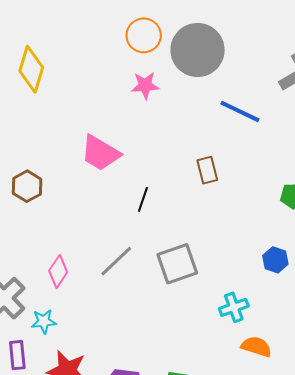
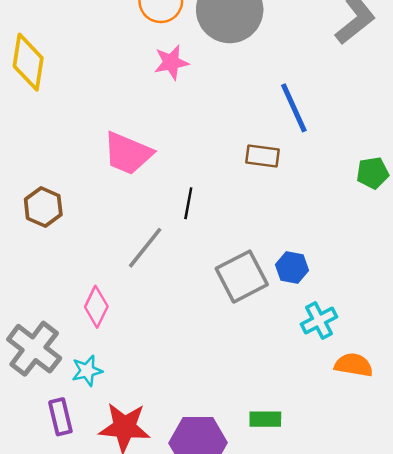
blue line: (240, 111) -> (294, 108), moved, turned 48
brown rectangle: (207, 170) -> (262, 156), turned -60
blue hexagon: (275, 260) -> (292, 268), moved
gray line: (116, 261) -> (145, 248), moved

